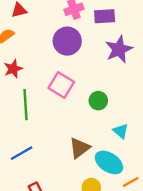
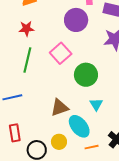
green circle: (98, 101) -> (86, 75), size x1.5

